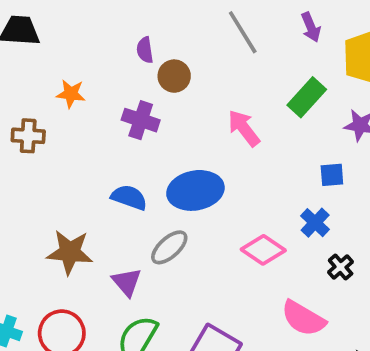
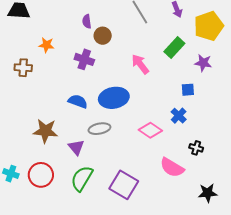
gray ellipse: (169, 247) -> (99, 129), turned 30
black cross: (341, 267) -> (196, 148), moved, turned -32

